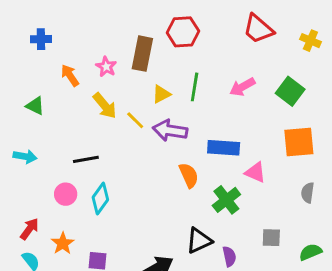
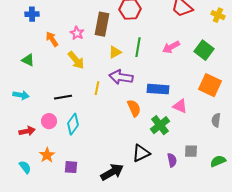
yellow line: (135, 120) -> (97, 88), moved, turned 56
orange square: (299, 142) -> (210, 85), turned 30
red arrow: (29, 229) -> (27, 131), moved, turned 42
purple semicircle: (229, 256) -> (172, 160), moved

